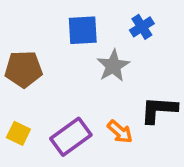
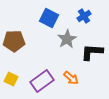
blue square: (83, 30) -> (49, 18), turned 30
black L-shape: (159, 110) -> (92, 52), moved

